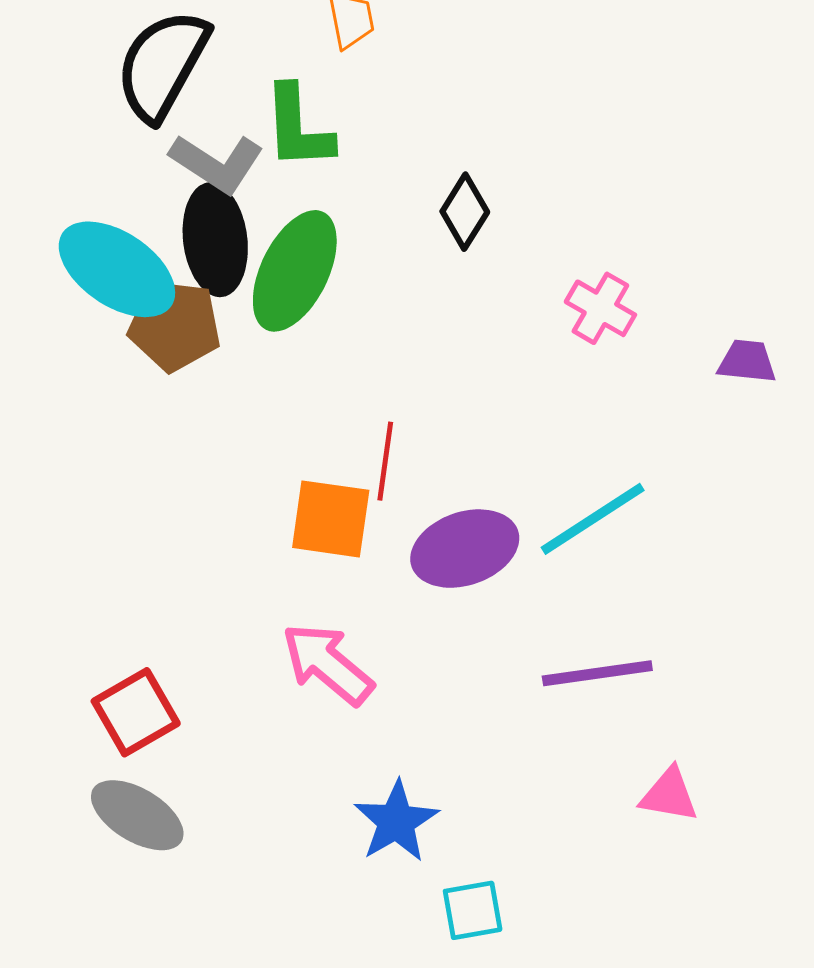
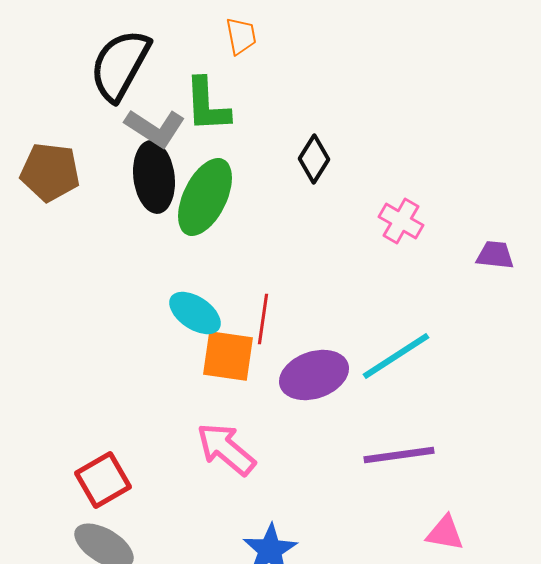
cyan ellipse: (117, 269) -> (195, 313), moved, size x0.7
brown pentagon: (175, 325) -> (50, 172), moved

